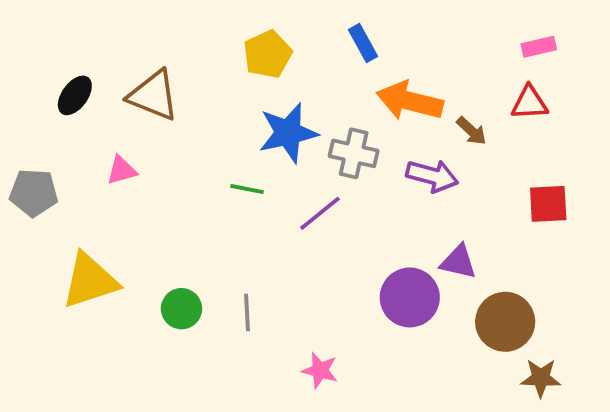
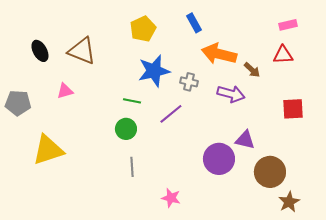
black ellipse: (75, 95) -> (40, 51), turned -65
gray cross: (354, 153) -> (189, 82), size x0.7
green circle: (181, 309) -> (126, 129), moved
brown star: (541, 378) -> (289, 202), turned -30

